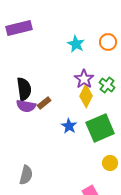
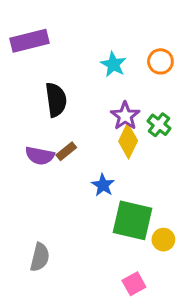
black semicircle: (24, 89) -> (56, 100), moved
green square: (100, 128) -> (132, 220), moved, turned 36

